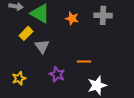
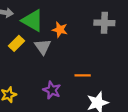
orange star: (72, 18) -> (60, 30), moved
gray triangle: (42, 46) -> (43, 47), moved

